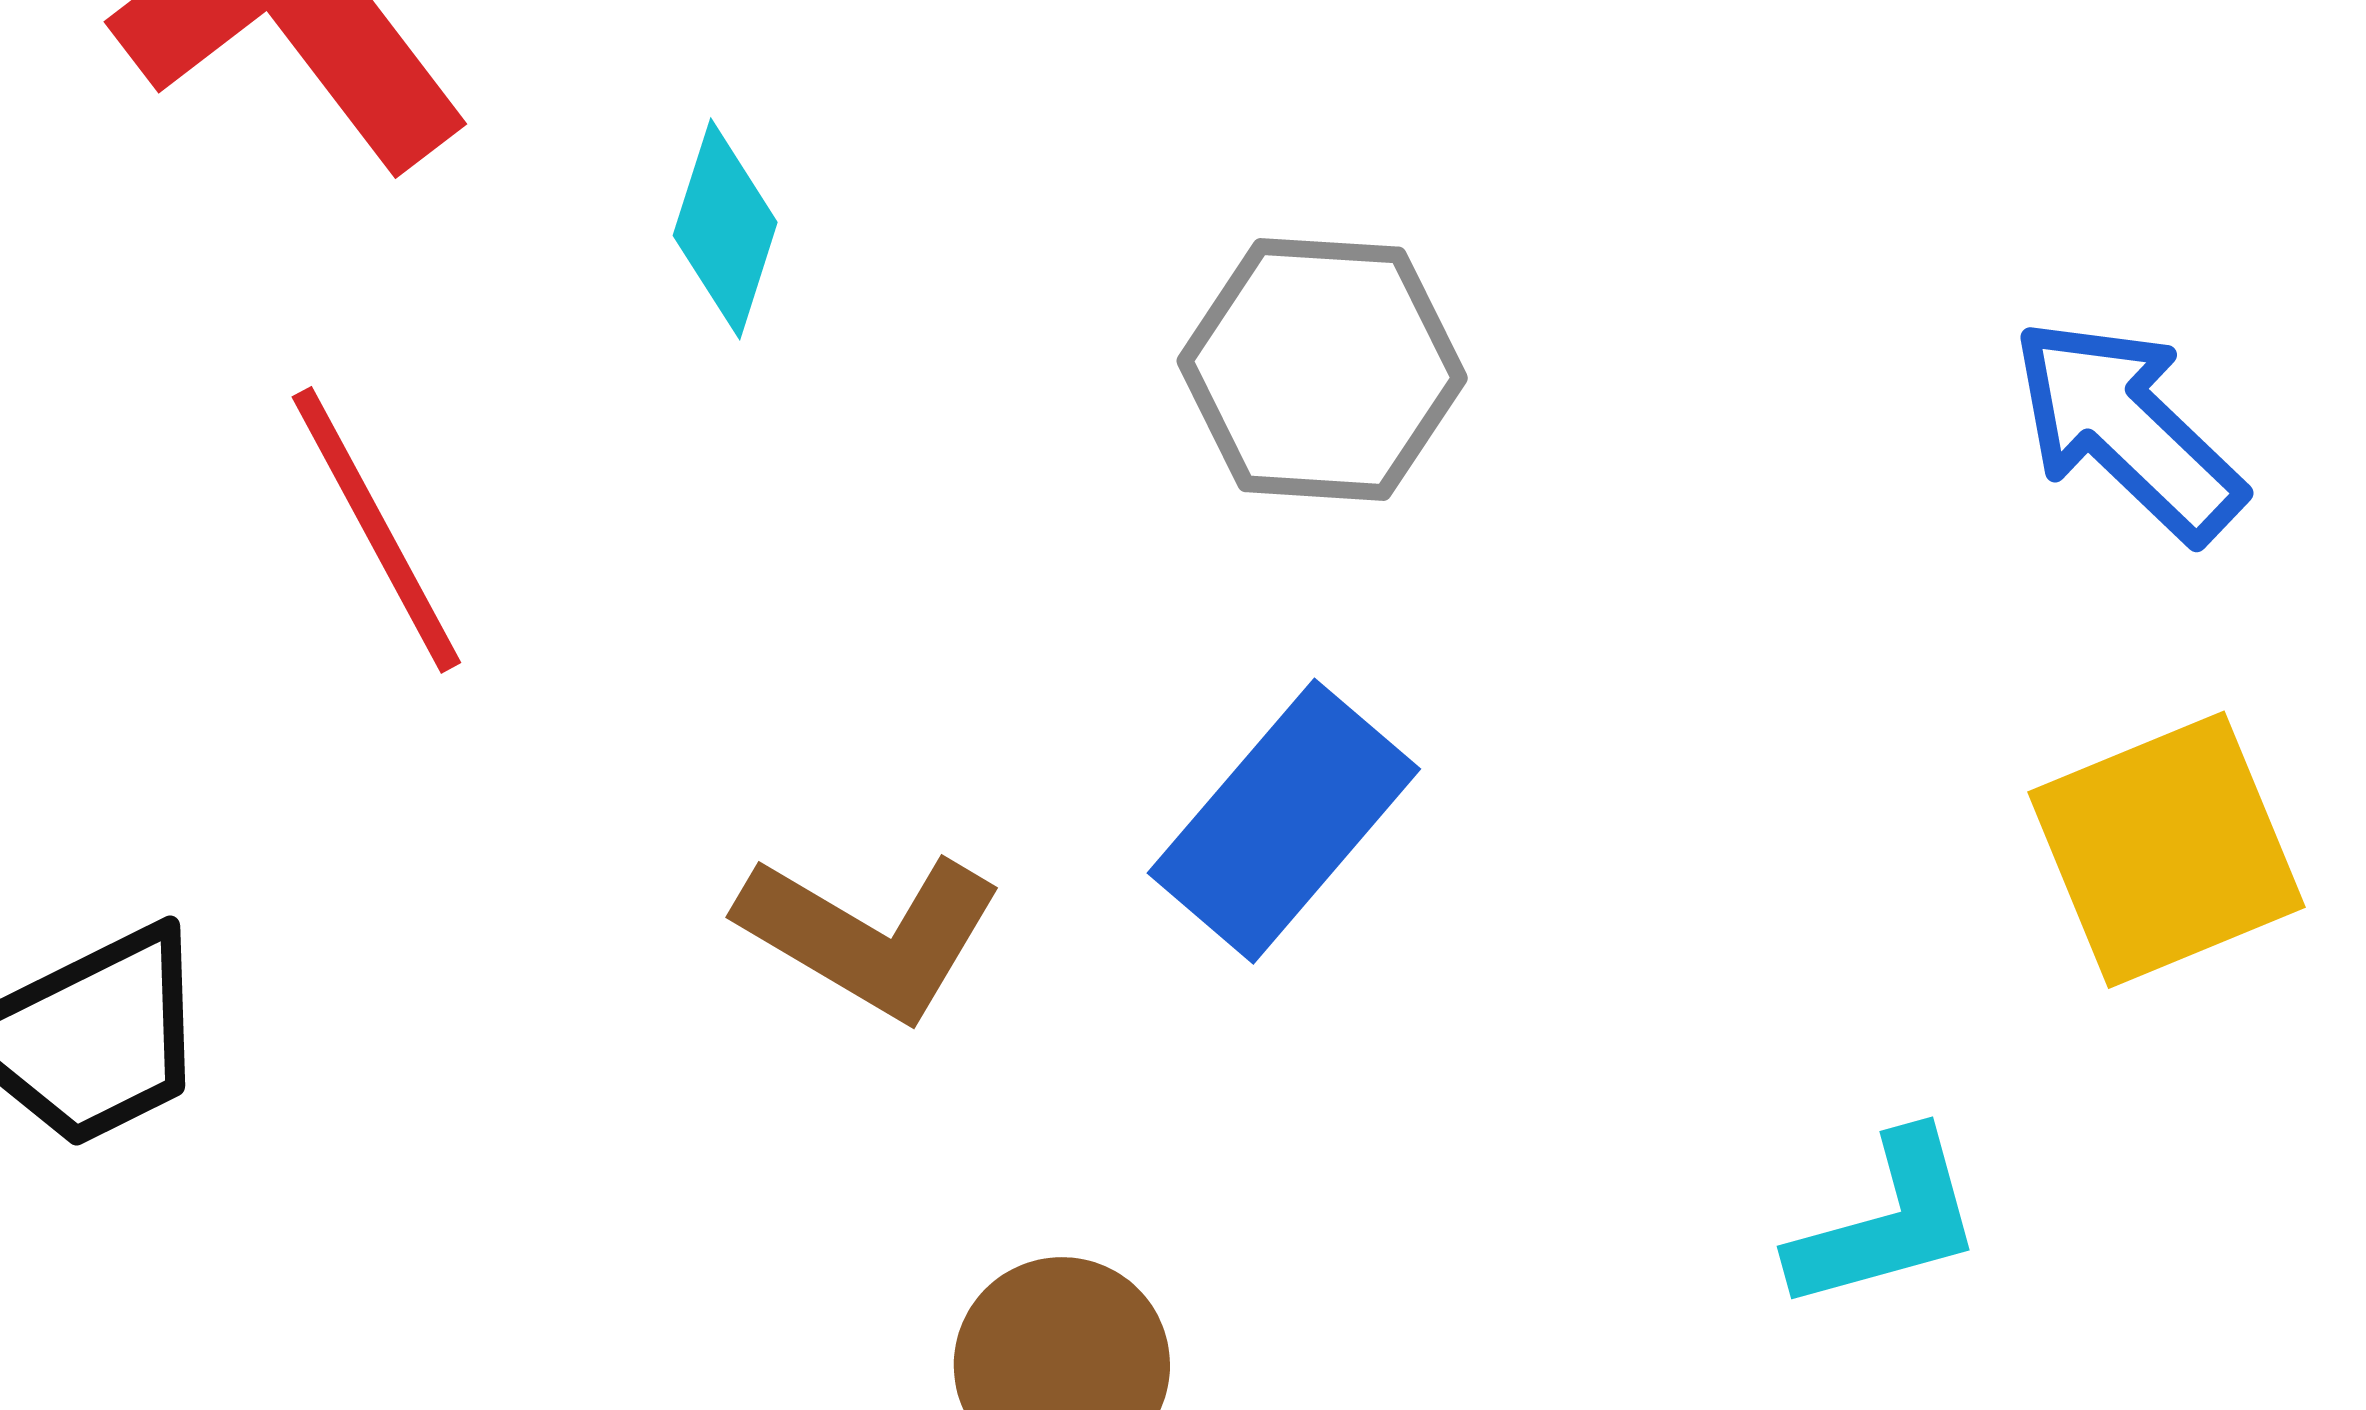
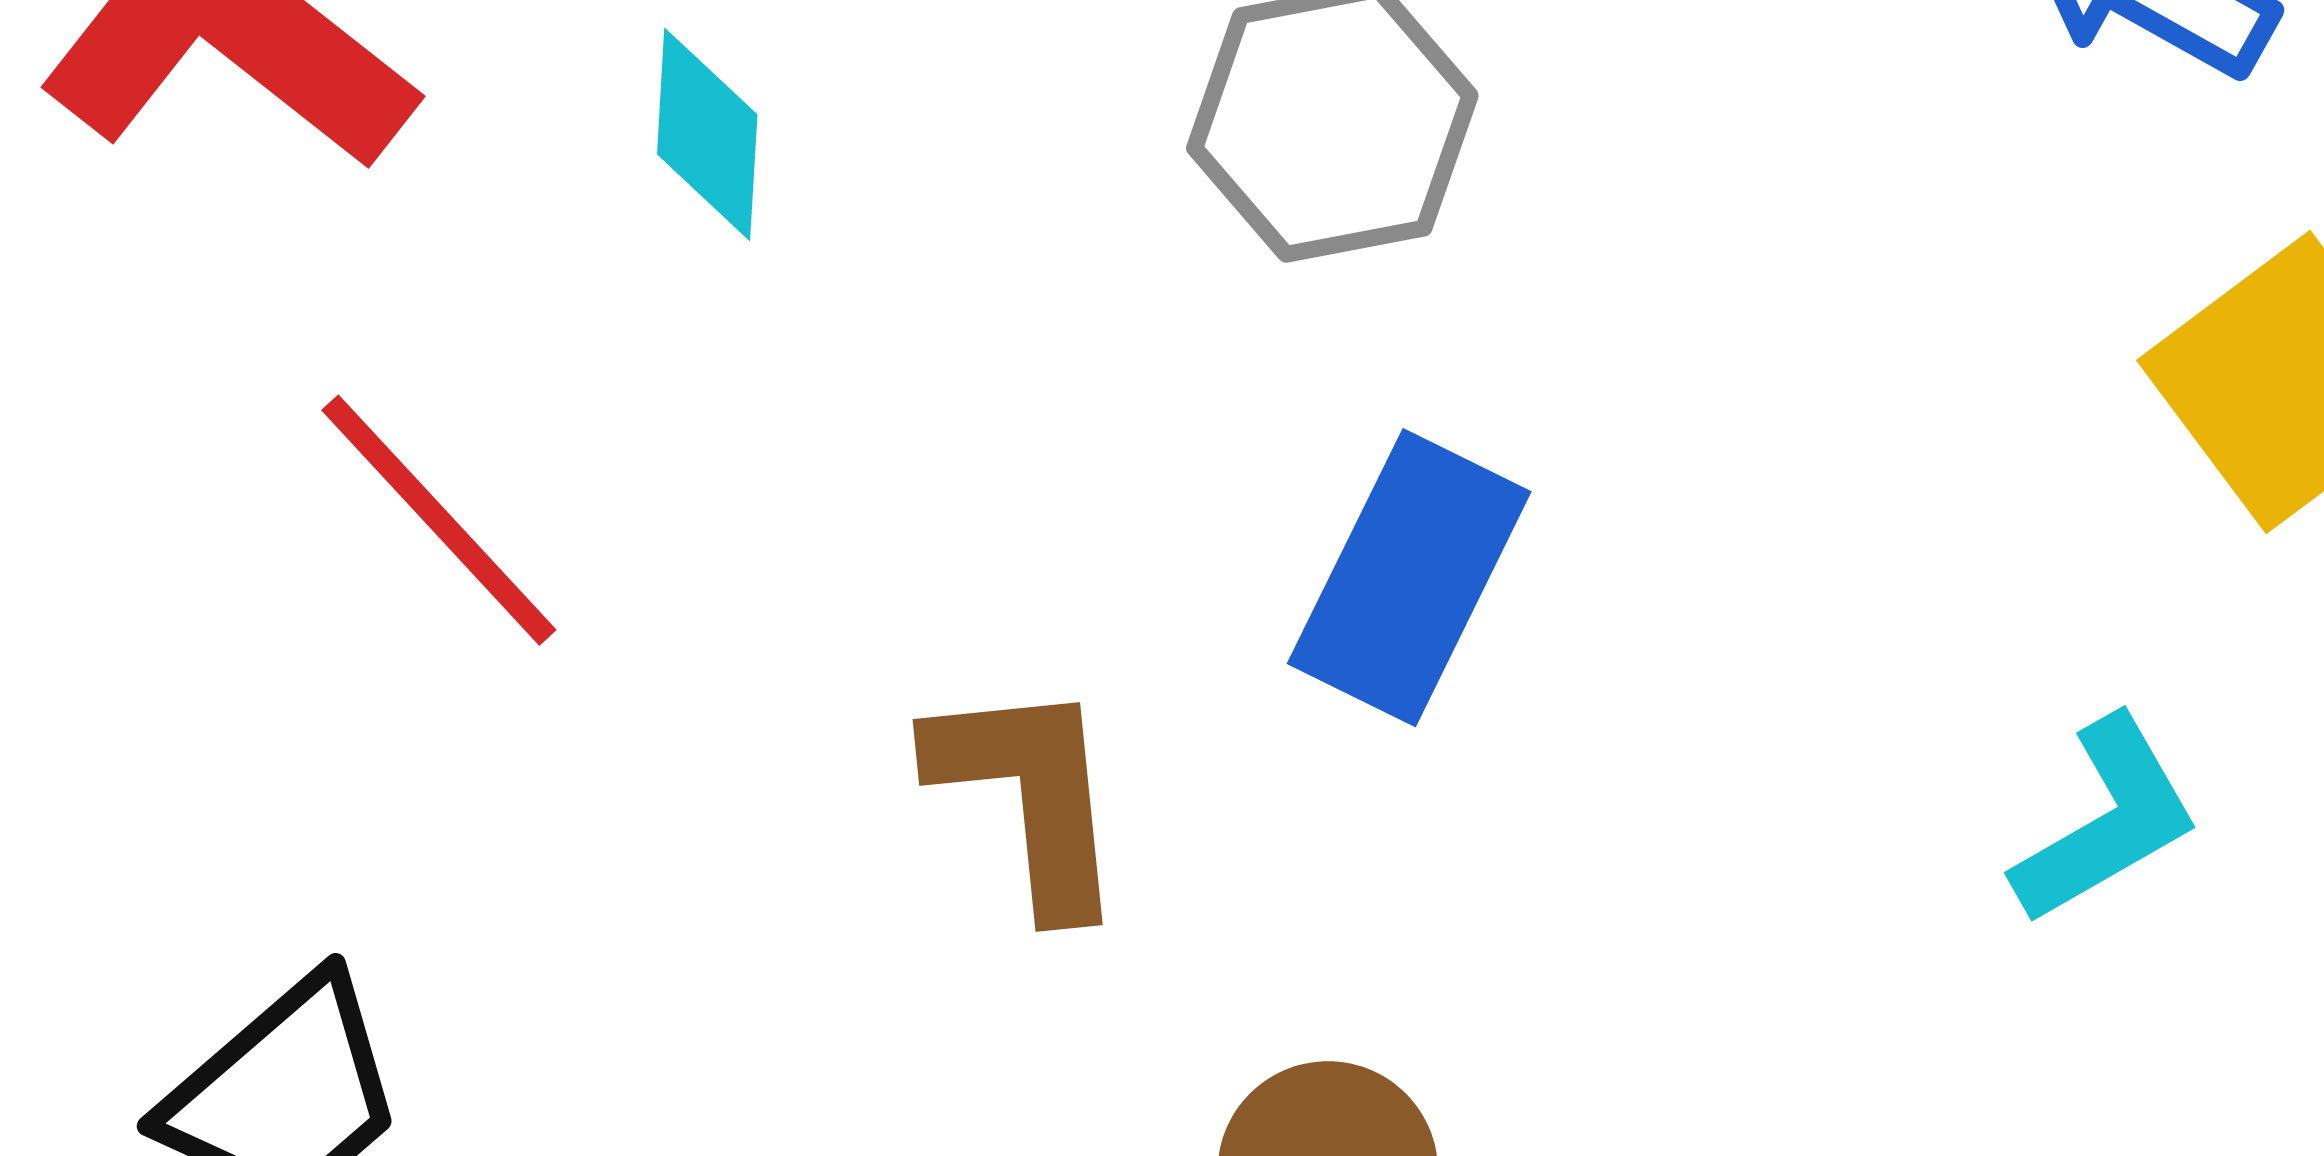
brown L-shape: (870, 935) -> (1029, 795), turned -112

